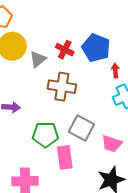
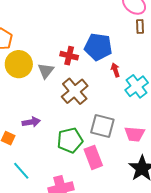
red arrow: (115, 71) -> (115, 70), moved
brown cross: (62, 87) -> (75, 91), turned -36

